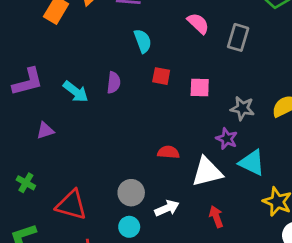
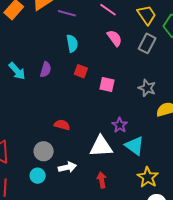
gray rectangle: (238, 37) -> (147, 43), moved
gray star: (242, 108) -> (147, 88), moved
red semicircle: (168, 152) -> (62, 125), moved

